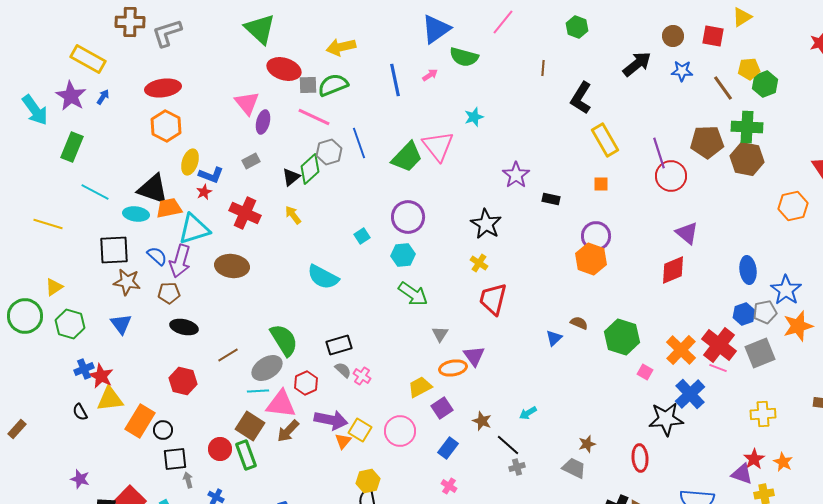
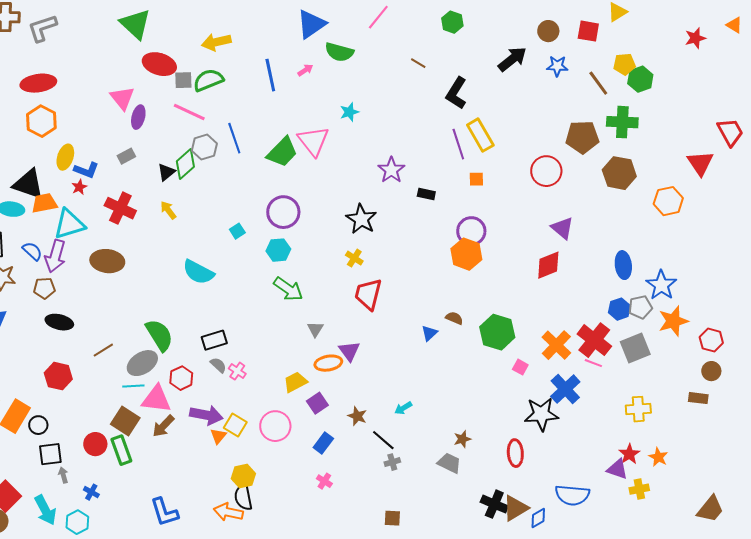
brown line: (543, 68) -> (418, 63), turned -63
purple line: (659, 153) -> (458, 144), moved
brown hexagon: (747, 159) -> (619, 173), moved

